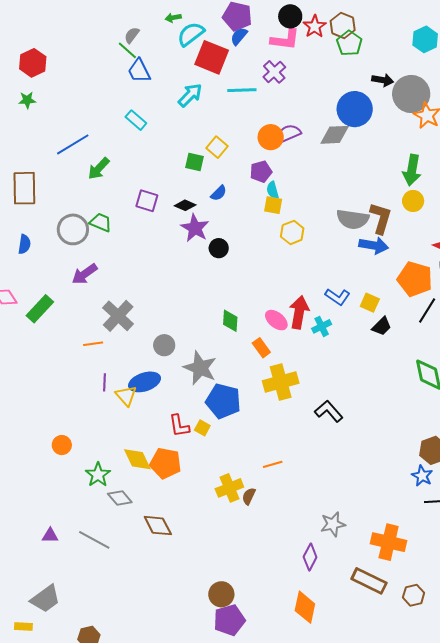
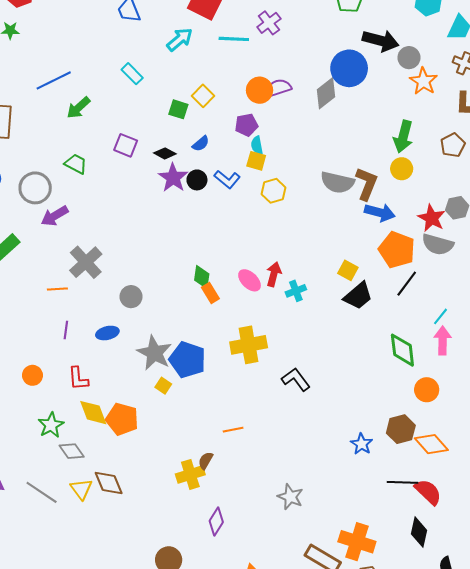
black arrow: (383, 80) -> (381, 41), size x1.6
gray circle: (411, 94) -> (409, 58), size x0.6
cyan rectangle: (136, 120) -> (132, 74), moved
gray diamond: (335, 135) -> (326, 93), turned -40
gray circle: (73, 229) -> (35, 188), moved
blue arrow: (374, 245) -> (380, 213), moved
black circle: (219, 248) -> (197, 180), moved
blue L-shape: (338, 297) -> (227, 179), moved
red arrow: (299, 312) -> (274, 274), size x0.7
black trapezoid: (382, 326) -> (358, 296), size x1.4
orange rectangle: (261, 348) -> (210, 293), moved
gray star: (200, 368) -> (154, 353), moved
blue ellipse: (145, 382) -> (107, 333), size x0.7
yellow triangle: (126, 396) -> (81, 489), moved
red L-shape: (179, 426) -> (78, 379), moved
orange circle: (62, 445) -> (33, 375), moved
blue star: (422, 476) -> (362, 444), moved
yellow cross: (229, 488) -> (190, 474), moved
gray star: (333, 524) -> (290, 497), turned 30
orange cross: (389, 542) -> (357, 542), moved
purple diamond: (310, 557) -> (216, 521), moved

